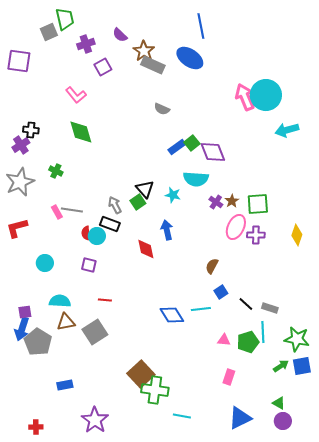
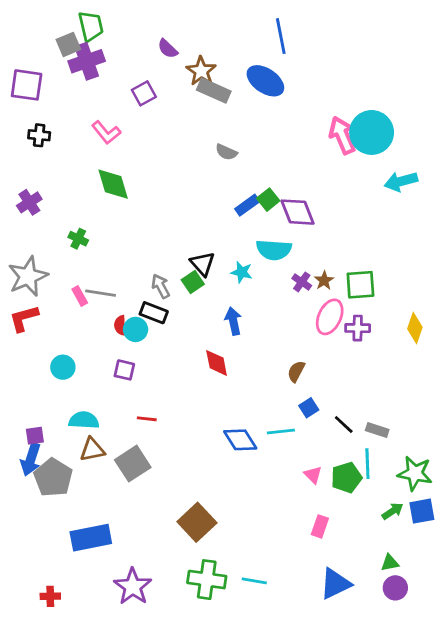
purple cross: (86, 44) -> (87, 61), moved, size x1.4
black cross: (31, 130) -> (39, 135), moved
gray star: (20, 182) -> (28, 276), moved
red diamond: (146, 249) -> (217, 363), moved
pink triangle: (224, 340) -> (313, 475), turned 40
blue rectangle: (65, 385) -> (91, 538), size x1.8
green cross: (155, 390) -> (207, 580), moved
green triangle: (279, 403) -> (390, 563), turned -40

